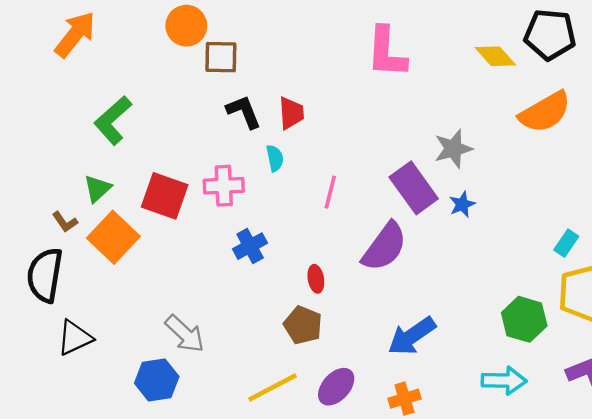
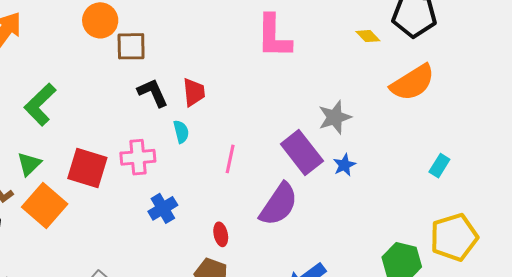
yellow diamond: (495, 56) -> (368, 36), size x0.7
cyan rectangle: (566, 243) -> (439, 166), moved

